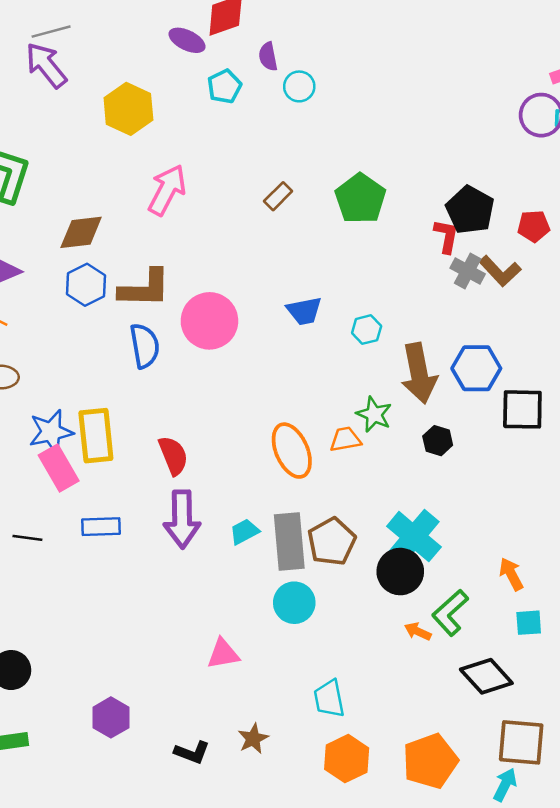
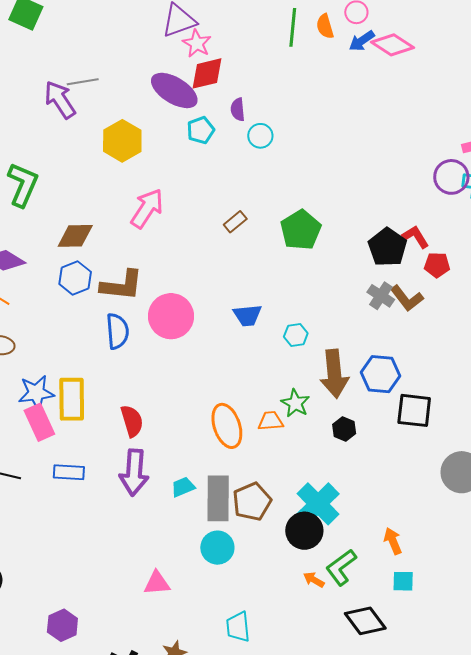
gray line: (51, 32) -> (83, 82), moved
purple ellipse: (187, 40) -> (174, 90), size x1.6
red L-shape: (446, 236) -> (416, 237), moved, turned -48

